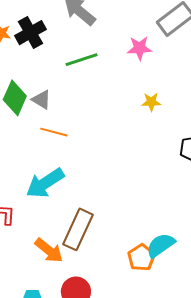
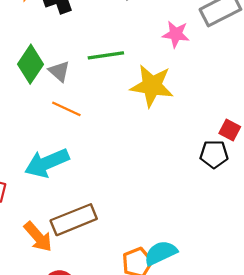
green line: (82, 60) -> (106, 55), moved
yellow star: (151, 102) -> (152, 86), moved, size x2.0
brown rectangle: (78, 229) -> (74, 220), turned 33

